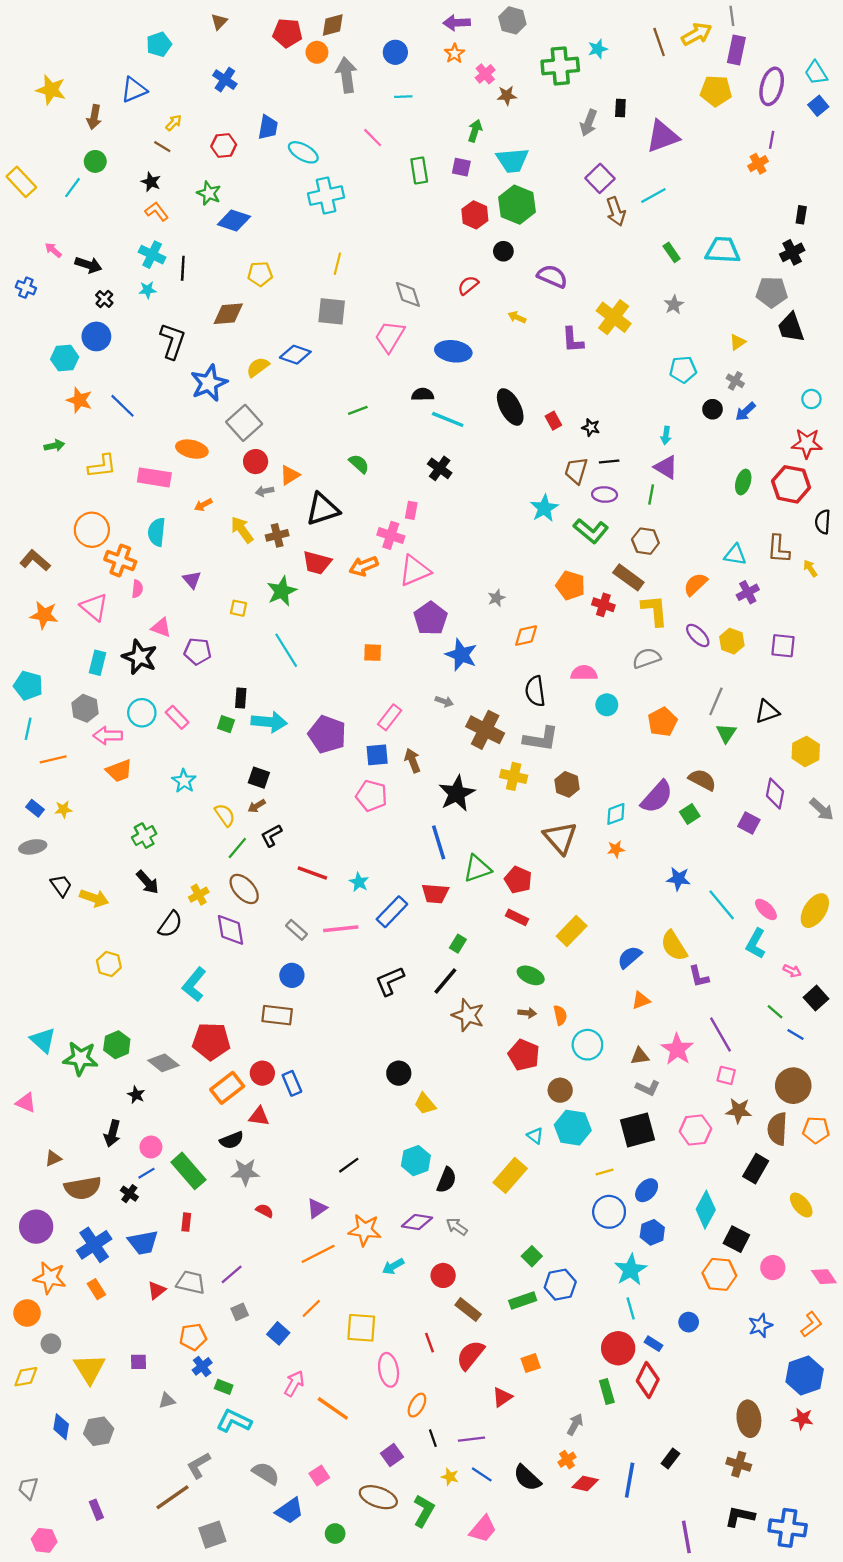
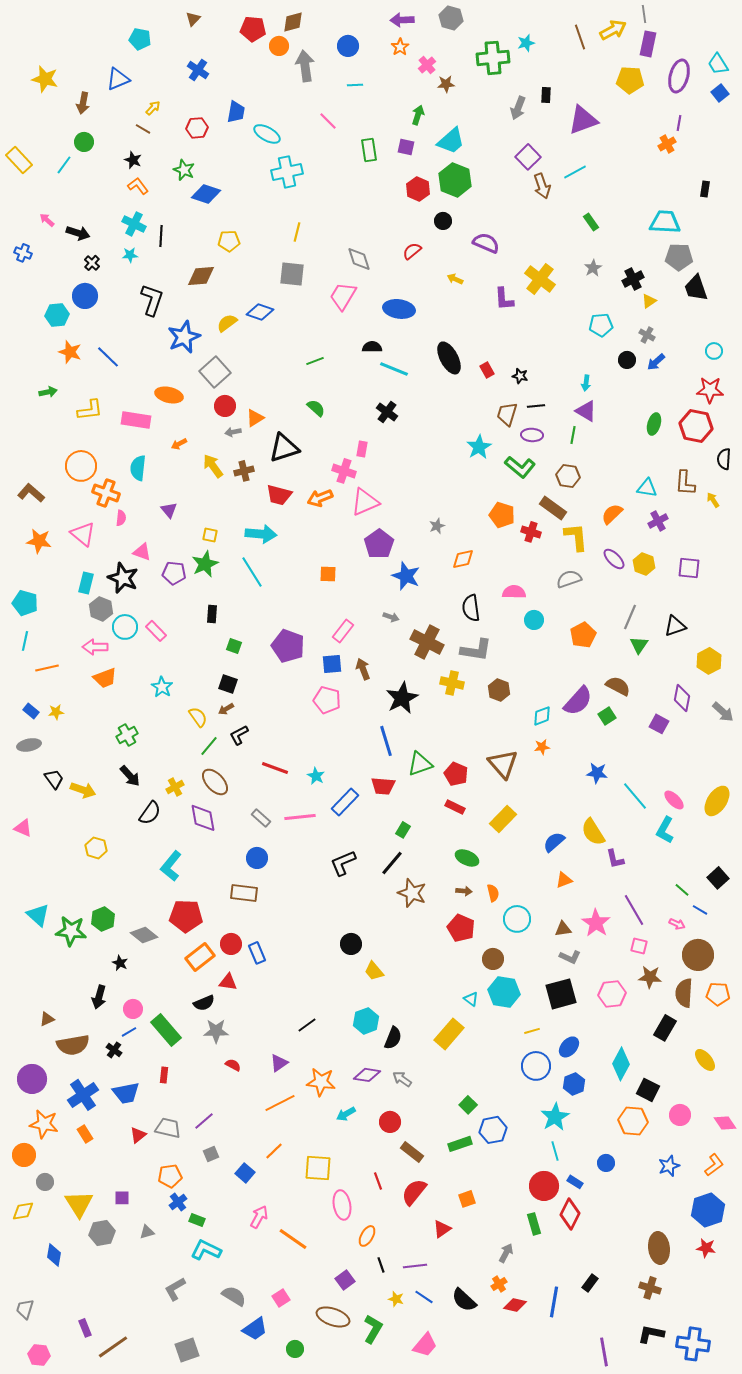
cyan pentagon: (159, 44) -> (140, 39), turned 30
cyan trapezoid: (512, 160) -> (451, 141), turned -36
cyan trapezoid: (723, 250) -> (665, 222), moved
black cross: (792, 252) -> (633, 279), moved
green star: (282, 591) -> (205, 564), moved
gray hexagon: (85, 708) -> (101, 609), moved
cyan arrow: (269, 722) -> (261, 534), moved
green square: (226, 724) -> (234, 646), moved
brown triangle: (560, 838) -> (503, 764), moved
pink arrow: (792, 971) -> (677, 924), moved
pink triangle: (26, 1103) -> (23, 828), moved
gray hexagon: (99, 1431) -> (102, 1233), moved
brown line: (173, 1497) -> (113, 1347), moved

